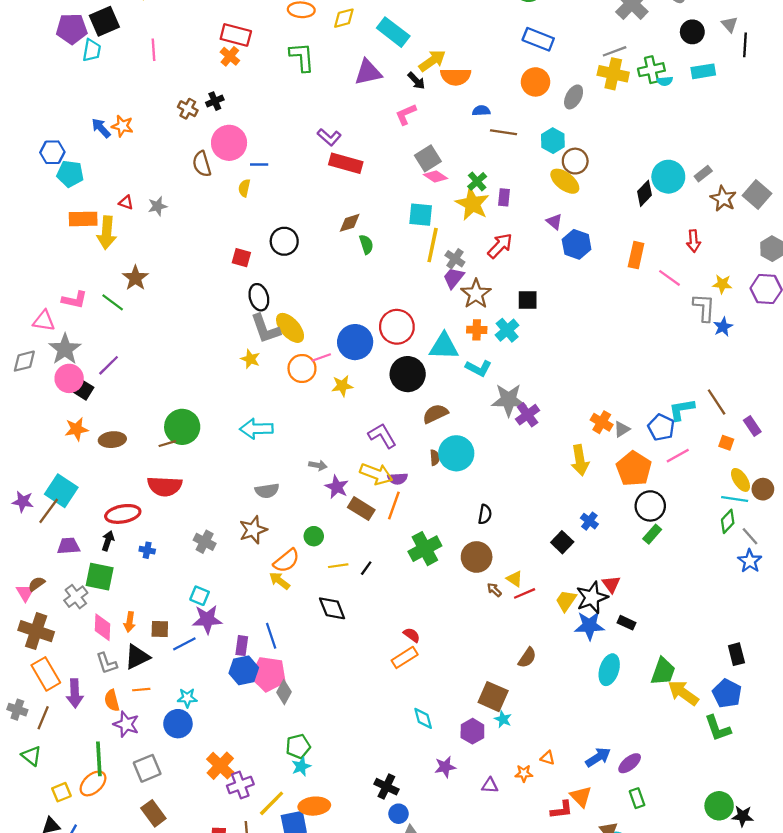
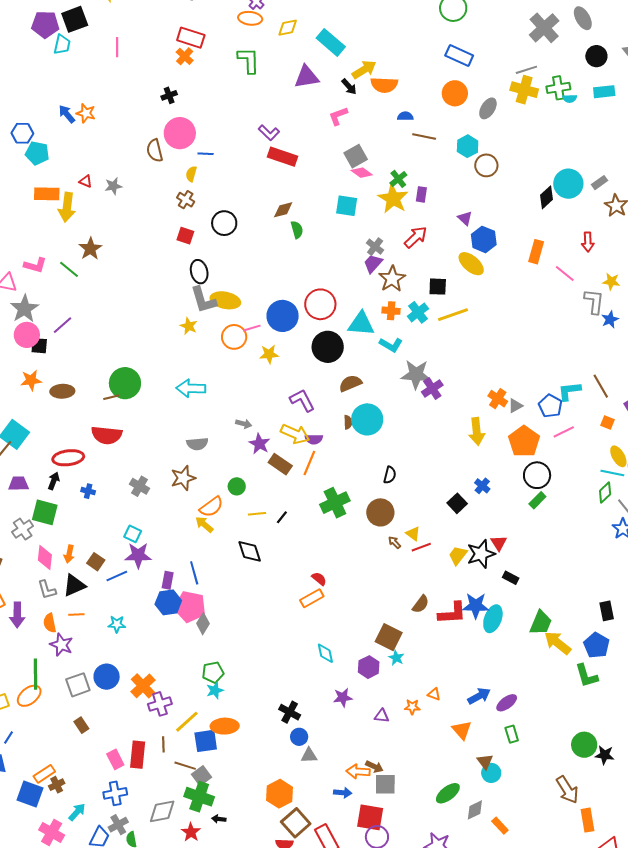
brown cross: (188, 109) -> (186, 200), moved
yellow ellipse: (565, 181) -> (471, 264), moved
yellow line: (433, 245) -> (453, 315), moved, turned 56
yellow ellipse: (290, 328) -> (225, 300), turned -40
black square: (84, 390) -> (39, 346), turned -30
blue star: (589, 626) -> (476, 606), moved
brown square: (160, 629) -> (96, 562), turned 30
blue circle: (178, 724) -> (107, 677), moved
red L-shape: (562, 810) -> (452, 613), moved, size x1.4
brown rectangle: (153, 813) -> (81, 725), size x0.7

